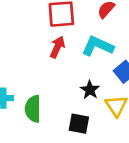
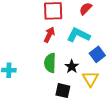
green semicircle: (33, 109) -> (50, 63), moved

